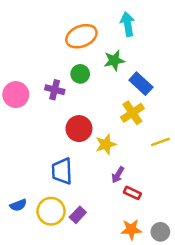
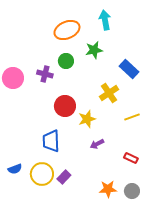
blue rectangle: (141, 84) -> (129, 69), moved
purple arrow: (118, 175) -> (97, 144), turned 32
red rectangle: (132, 193) -> (131, 158), moved

